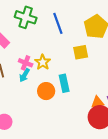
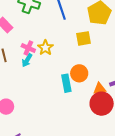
cyan rectangle: (64, 83) -> (66, 83), moved
orange circle: (46, 91) -> (79, 73), moved

